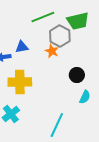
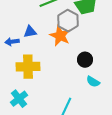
orange star: (52, 51) -> (60, 36), size x1.5
cyan semicircle: (85, 97) -> (93, 82), turned 96

